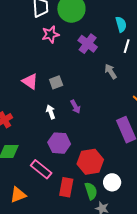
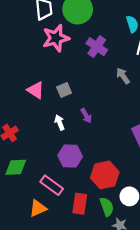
pink star: (50, 34) -> (56, 38), size x1.4
orange triangle: (18, 195) -> (38, 208), moved

